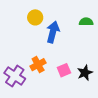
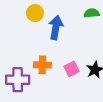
orange cross: (38, 65) -> (42, 65), turned 35
purple cross: (15, 76) -> (18, 80), turned -30

